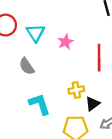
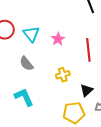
yellow cross: (76, 90) -> (63, 75), moved
cyan L-shape: (40, 104) -> (24, 97), moved

